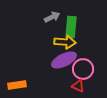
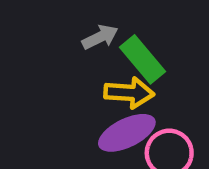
green rectangle: (71, 27) -> (142, 59), turned -45

